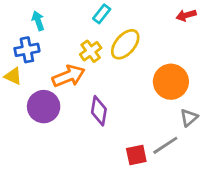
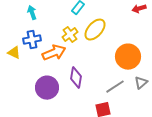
blue cross: (27, 50) -> (32, 40), moved
purple circle: (44, 107) -> (47, 88), moved
gray line: (165, 145) -> (115, 87), moved

